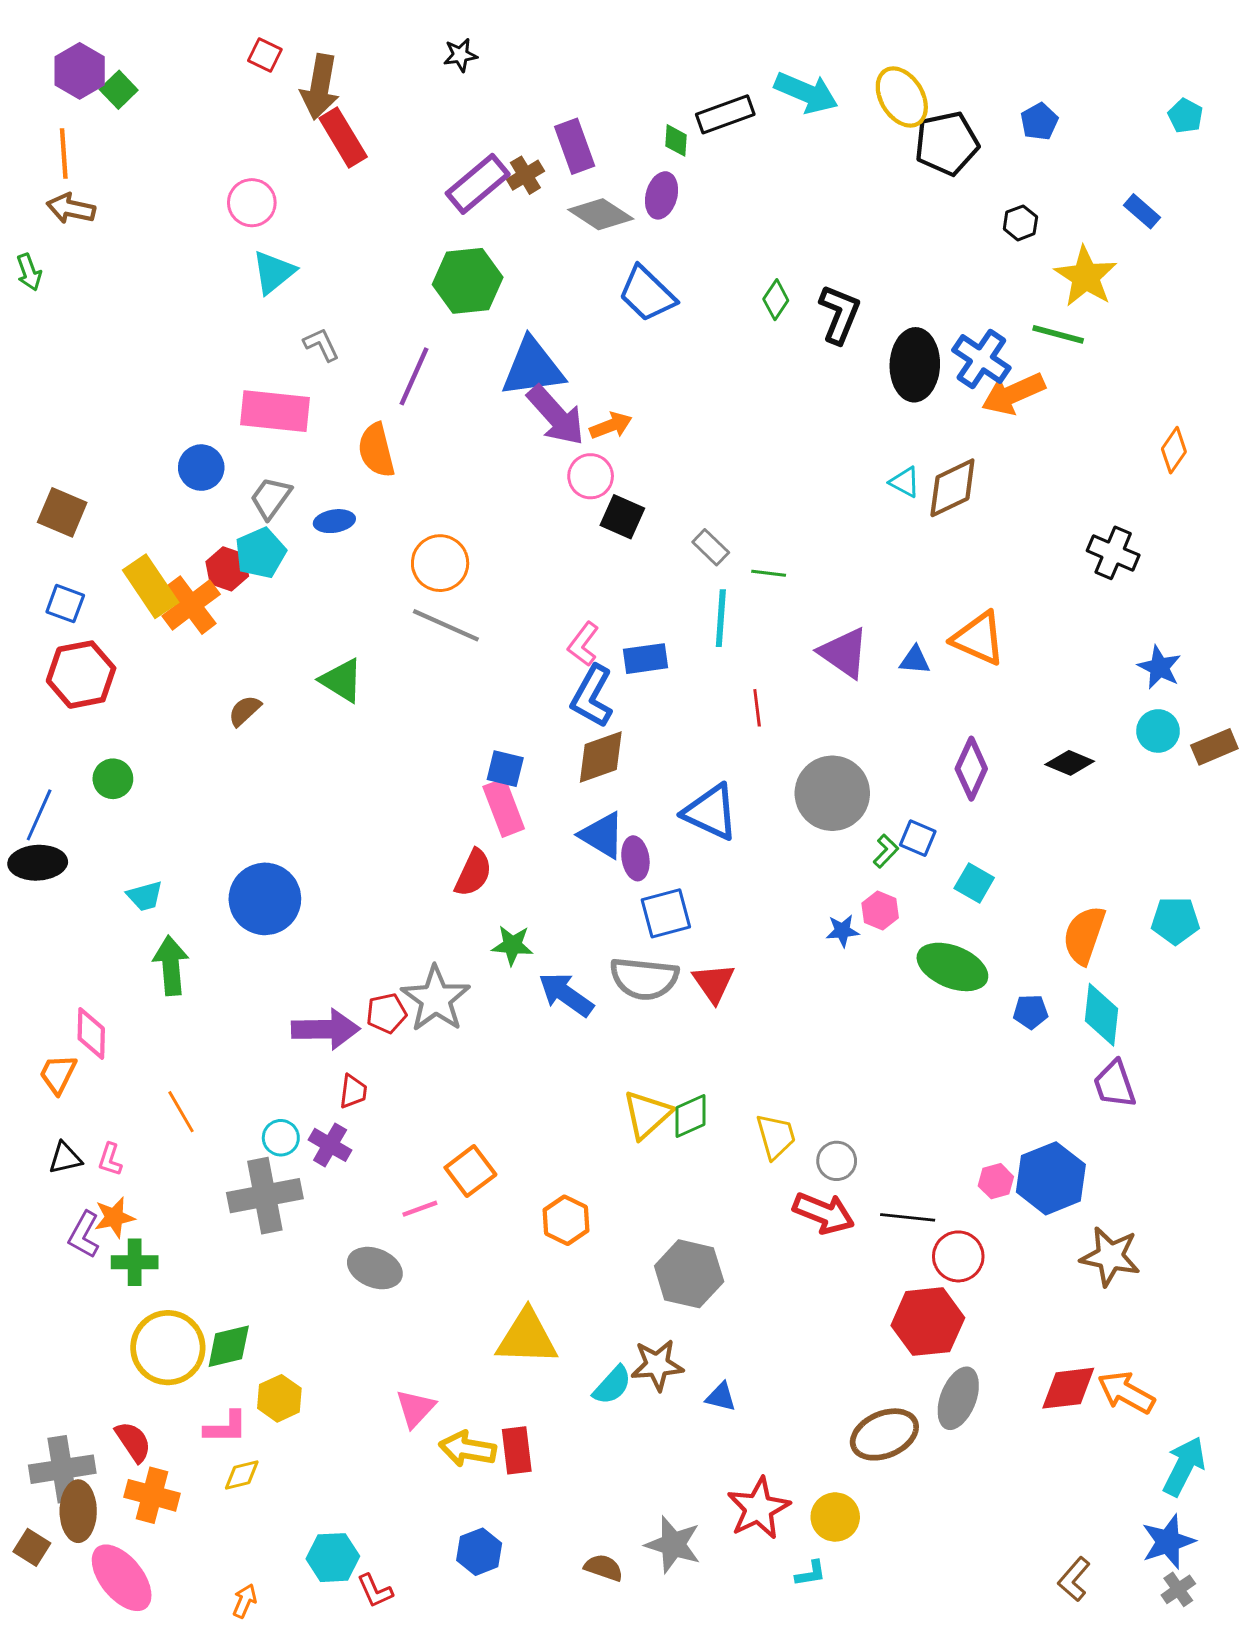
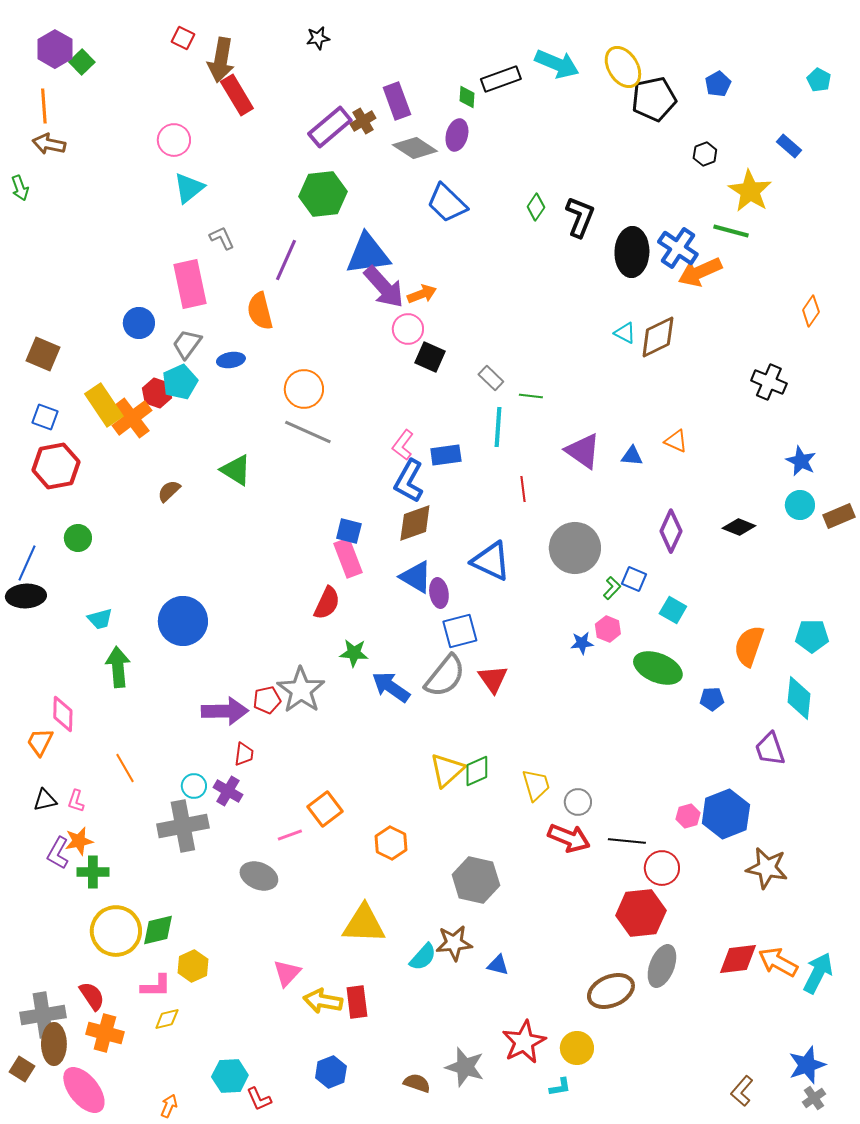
pink rectangle: (275, 411) -> (190, 284), turned 72
orange triangle: (979, 638) -> (676, 441), size x0.6
gray semicircle: (644, 979) -> (445, 676), turned -57
cyan diamond: (1102, 1015) -> (799, 698), moved
cyan arrow: (1184, 1466) -> (818, 973), moved

